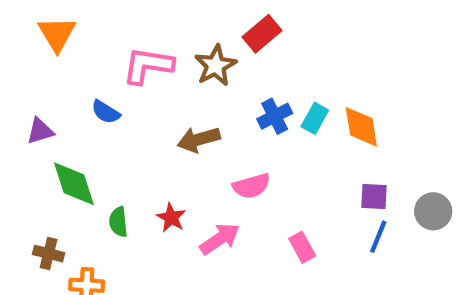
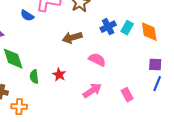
blue semicircle: (106, 112) -> (27, 16), moved
pink semicircle: (251, 186) -> (97, 60), turned -138
pink arrow: (220, 239) -> (92, 91), moved
pink rectangle: (302, 247) -> (127, 95), moved

